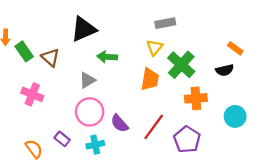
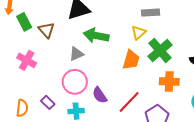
green arrow: (107, 57) -> (96, 36), size x1.4
orange semicircle: (34, 149) -> (22, 108), turned 36

